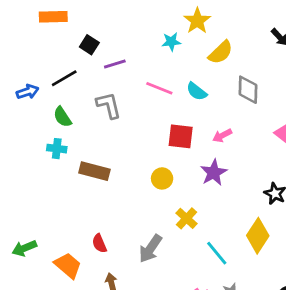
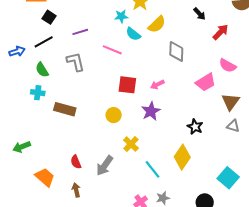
black square: (89, 45) -> (49, 17), moved
cyan semicircle: (197, 91) -> (133, 34), moved
red semicircle: (99, 243) -> (76, 162), moved
green arrow: (24, 248) -> (22, 147), moved

